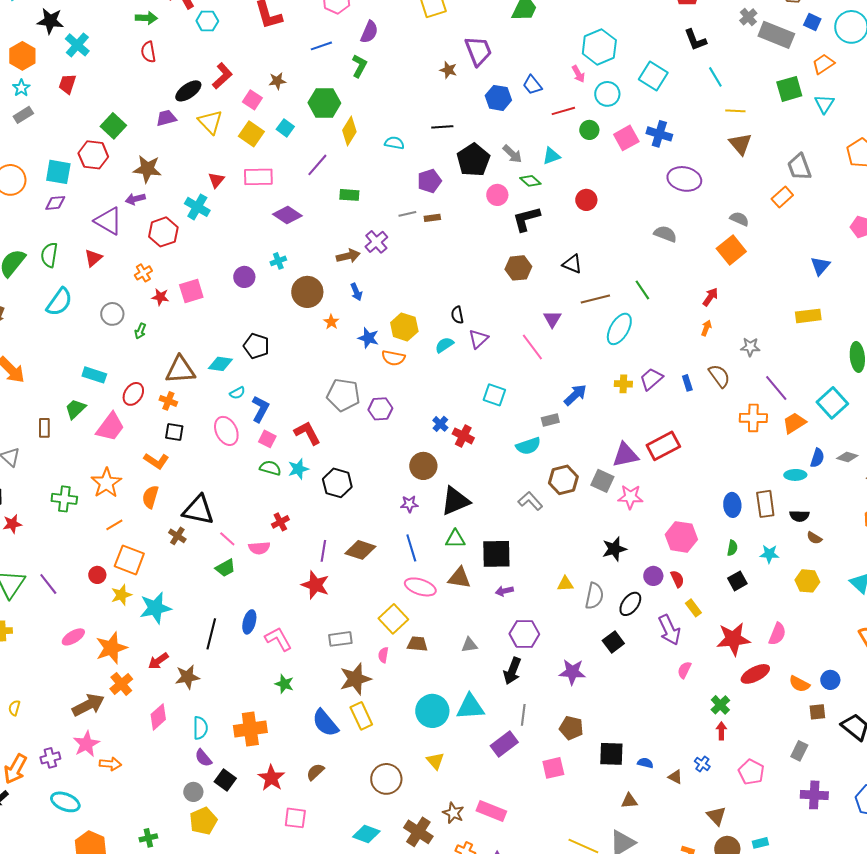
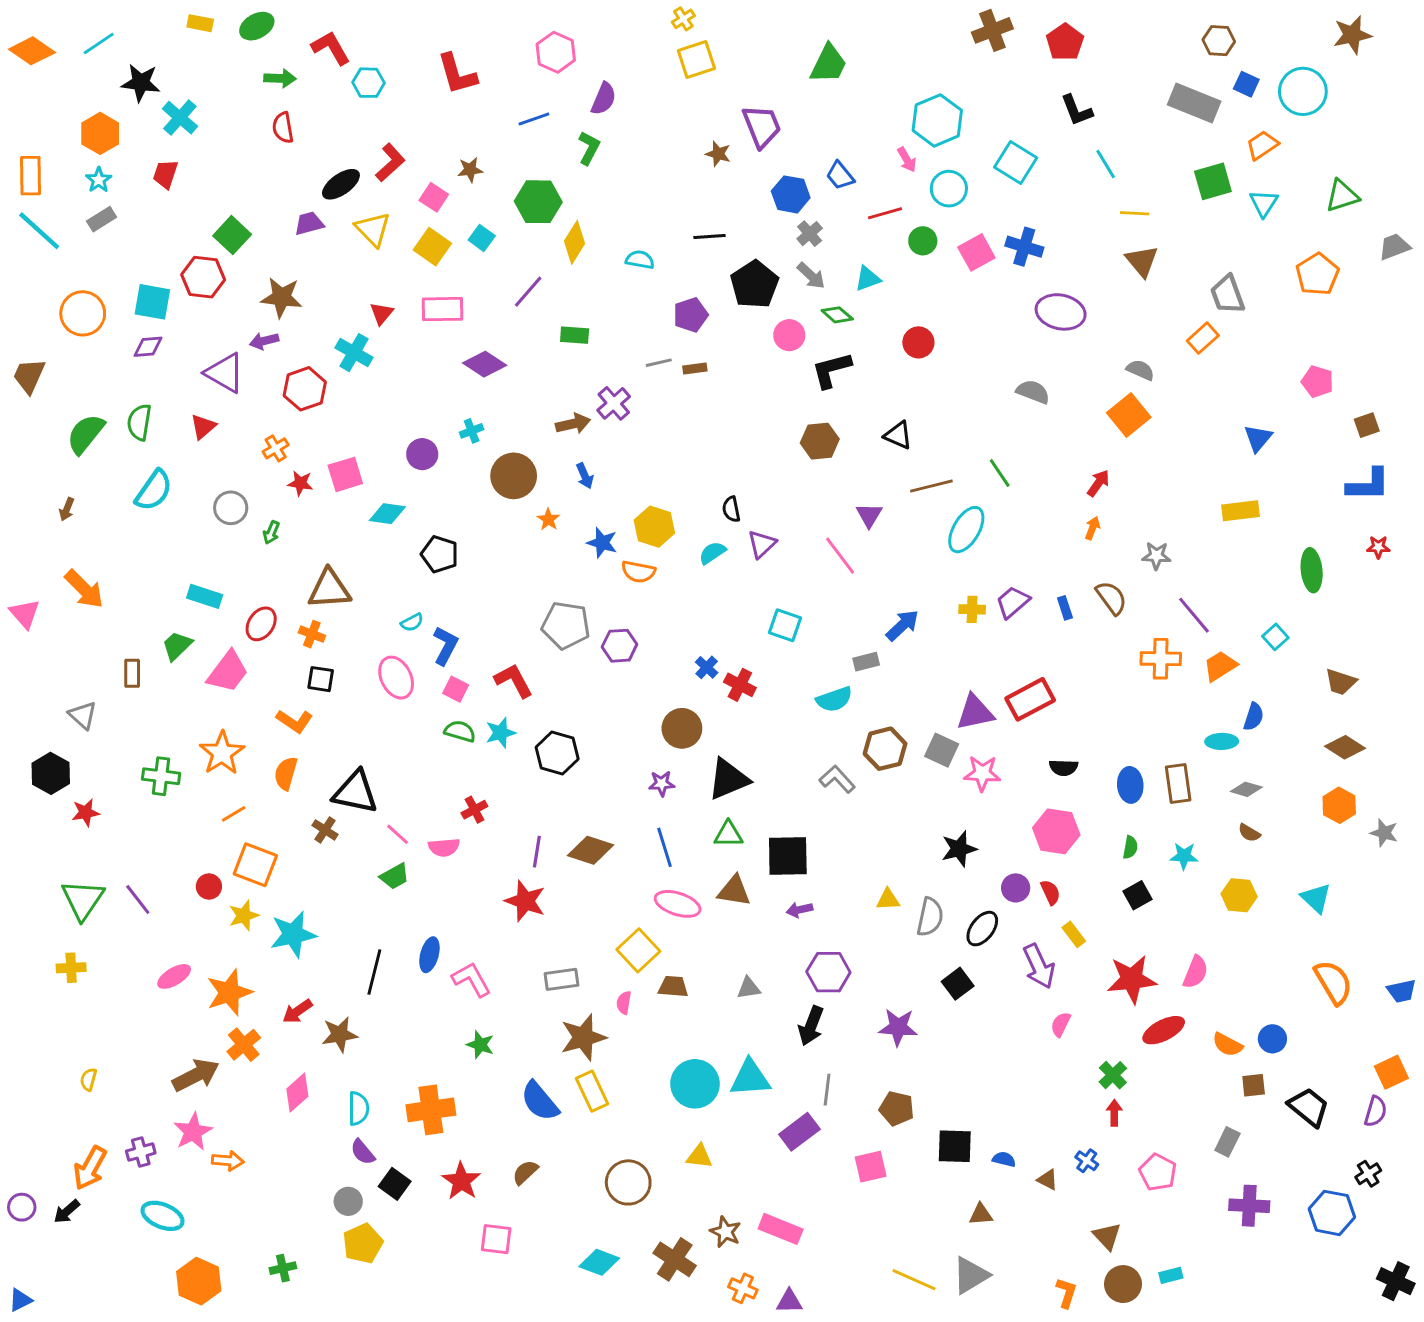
gray cross: (748, 17) -> (810, 234), moved
cyan diamond: (220, 364) -> (387, 514), moved
cyan square: (832, 403) -> (1275, 637), size x0.6
gray diamond: (847, 457) -> (1246, 789), moved
black semicircle: (799, 516) -> (1064, 768), moved
yellow triangle: (435, 761) -> (699, 1156), turned -42

